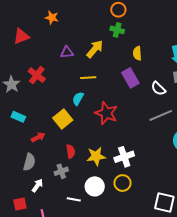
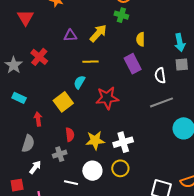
red triangle: (21, 36) -> (25, 18), turned -42
white semicircle: (158, 89) -> (160, 75), turned 35
red star: (106, 113) -> (107, 98), turned -30
red arrow: (38, 137) -> (38, 119), turned -72

